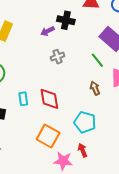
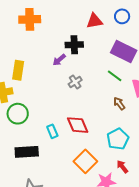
cyan pentagon: (85, 122) -> (118, 139), turned -30
orange square: (48, 136) -> (85, 161), turned 30

